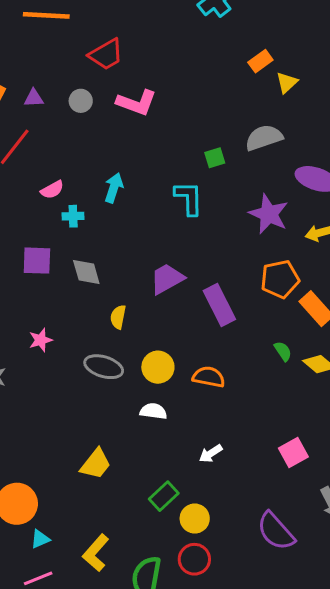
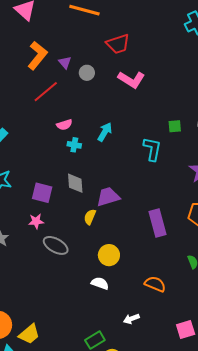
purple triangle: (34, 98) -> (65, 62), turned 40
gray circle: (81, 101) -> (87, 73), moved
purple square: (37, 261) -> (42, 193), moved
purple trapezoid: (167, 279) -> (108, 197), moved
gray ellipse: (104, 367) -> (56, 245), moved
orange semicircle: (209, 377) -> (155, 284), moved
yellow trapezoid: (96, 464) -> (29, 334), moved

